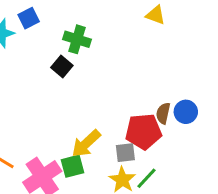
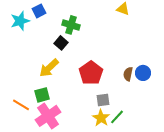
red pentagon: (143, 131) -> (91, 73), moved, turned -30
yellow arrow: (86, 144) -> (49, 68), moved
green square: (72, 166) -> (42, 95), moved

